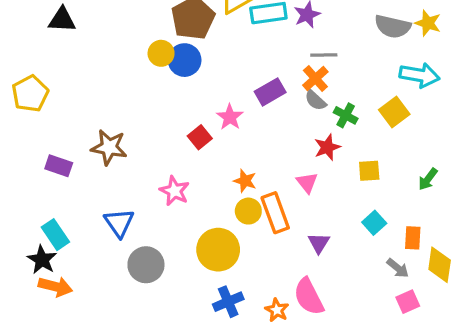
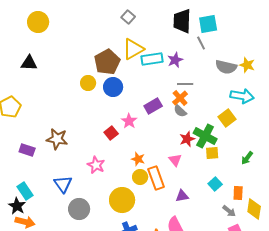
blue circle: (185, 60) -> (113, 87), moved
green cross: (346, 115) -> (205, 136), moved, size x1.6
purple triangle: (319, 243) -> (182, 196), turned 48

